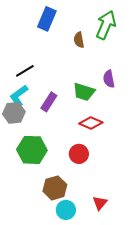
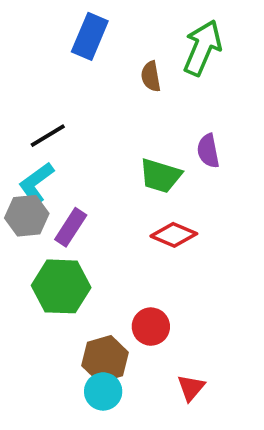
purple rectangle: (49, 102) -> (71, 227), moved
red circle: (79, 154) -> (151, 327), moved
cyan circle: (66, 210) -> (103, 391), moved

